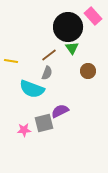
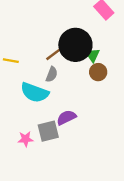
black circle: (68, 27) -> (75, 45), moved
green triangle: (72, 48) -> (92, 55), moved

